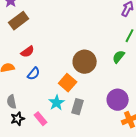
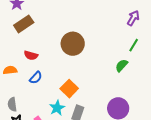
red semicircle: (28, 52) -> (31, 55), turned 48
brown circle: (85, 62) -> (73, 44), moved

